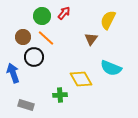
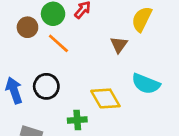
brown circle: (23, 37) -> (27, 27), moved
black circle: (34, 57) -> (46, 86), moved

